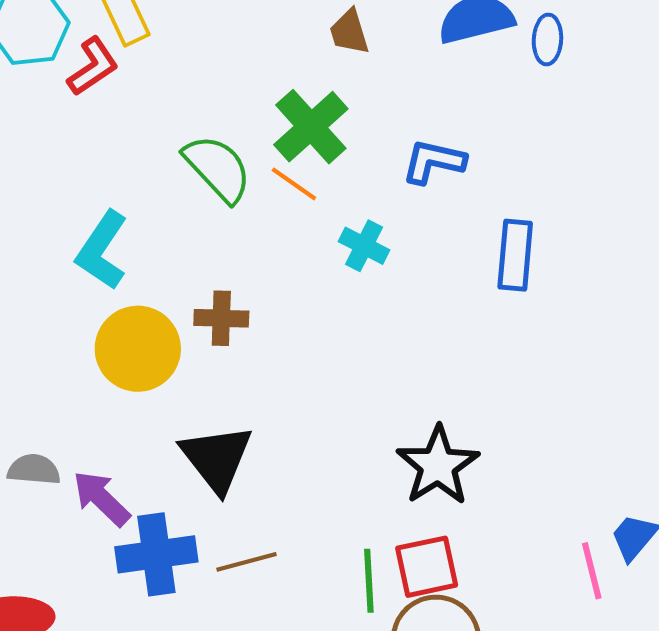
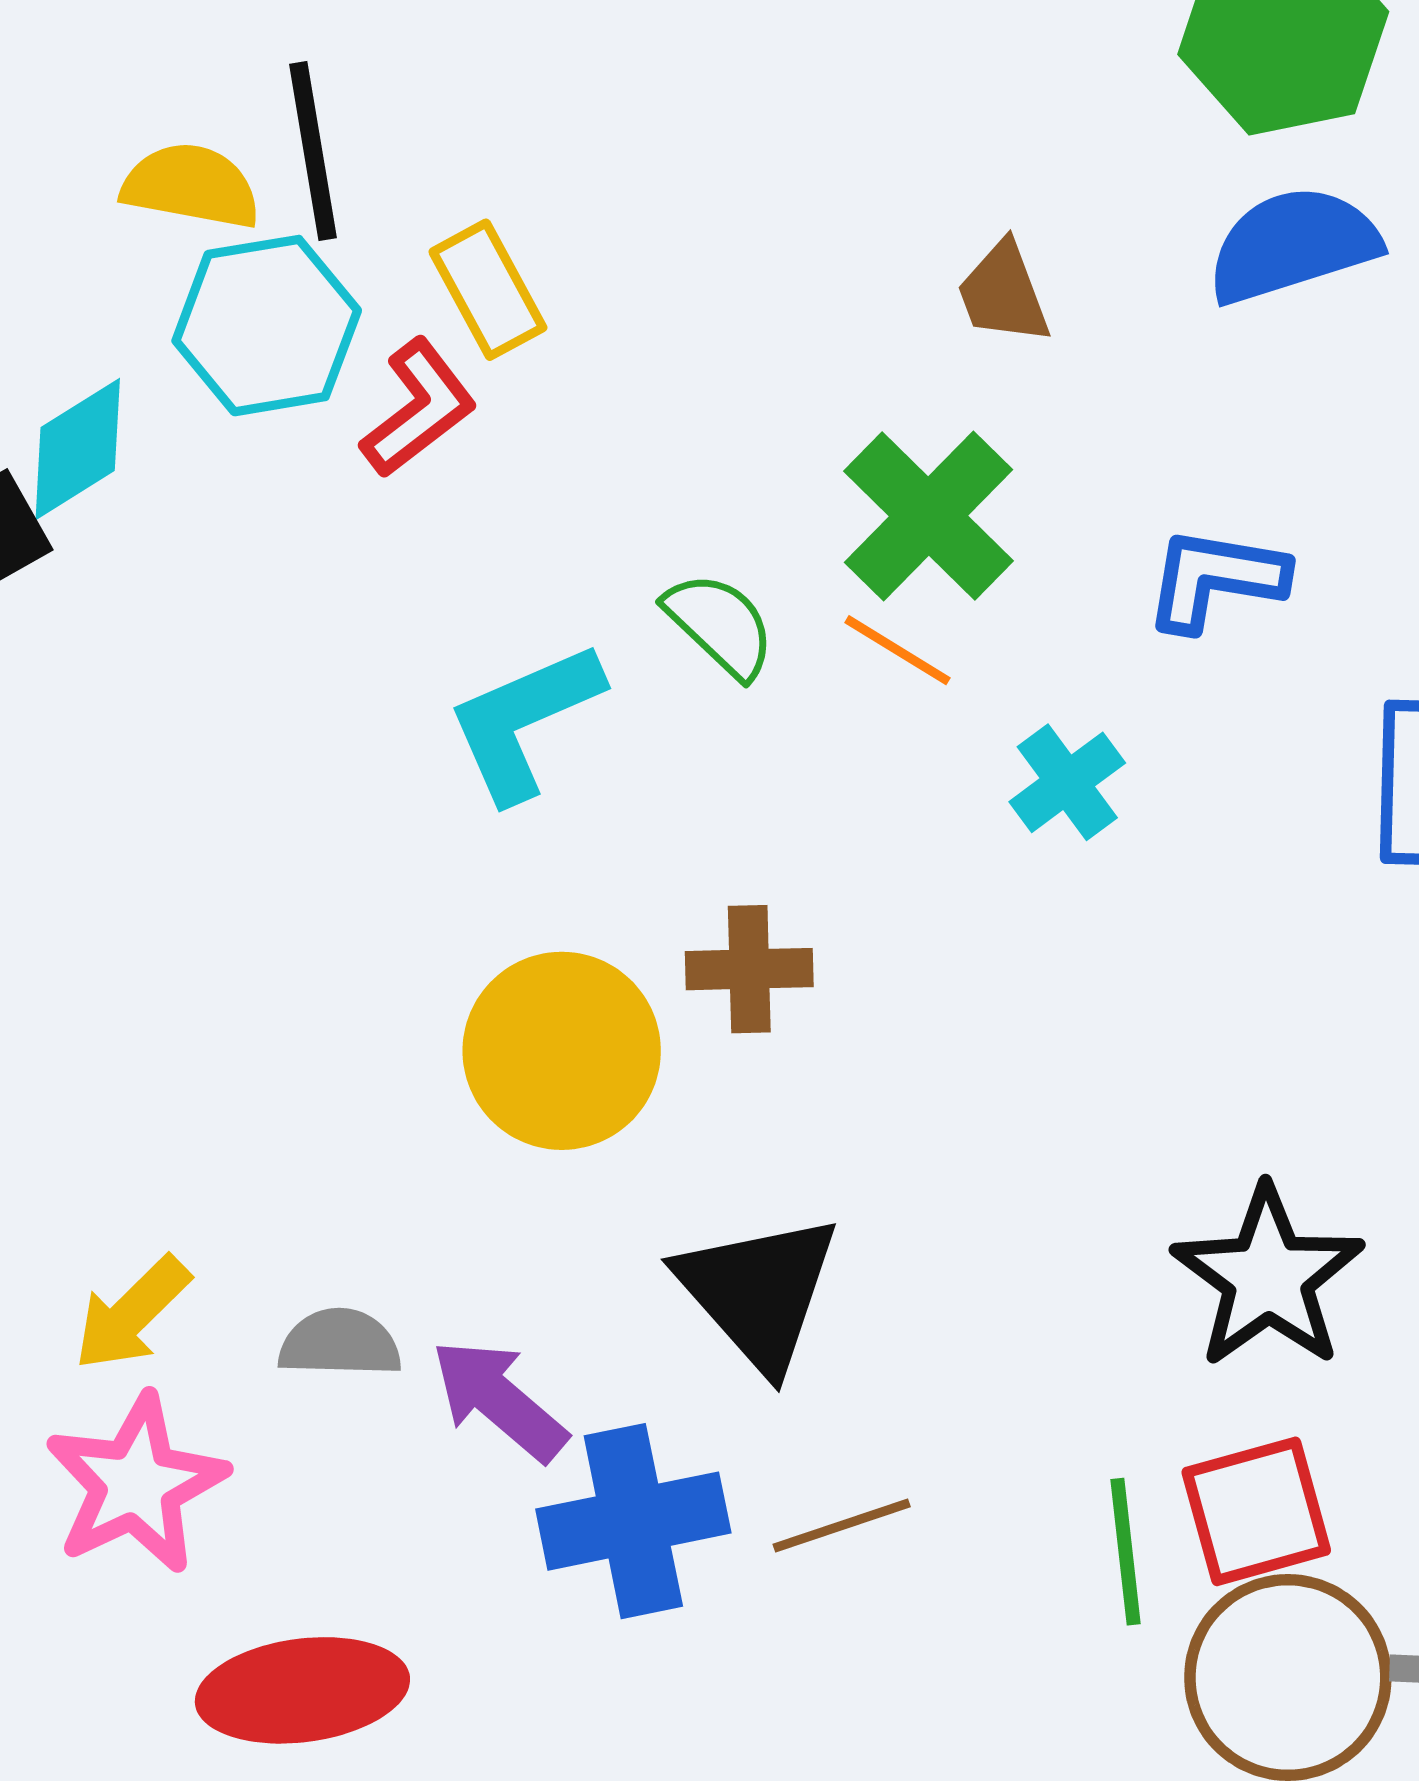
green semicircle: (218, 168) -> (720, 625), size x0.7
cyan cross: (364, 246) -> (1067, 782), turned 30
cyan L-shape: (102, 250) -> (524, 721), moved, turned 36

